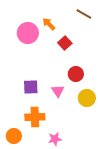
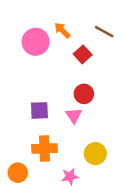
brown line: (84, 14) -> (104, 32), moved
red circle: (76, 74) -> (84, 94), moved
yellow circle: (87, 98) -> (95, 154), moved

